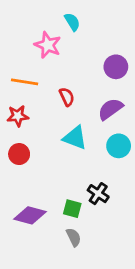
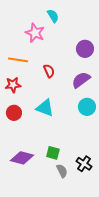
cyan triangle: (75, 138) -> (45, 108), moved
black cross: (98, 194) -> (84, 164), moved
gray semicircle: (74, 237) -> (62, 171), moved

